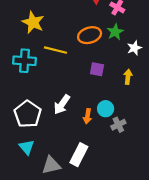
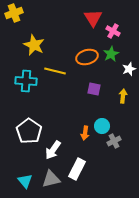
white arrow: (62, 104) -> (53, 150), moved
cyan triangle: (27, 147) -> (25, 181), moved

